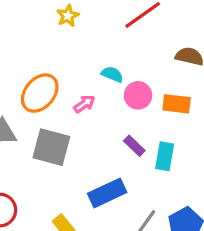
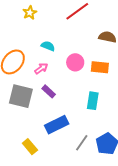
cyan semicircle: (112, 74) -> (48, 46), moved
purple rectangle: (134, 146) -> (49, 91), moved

